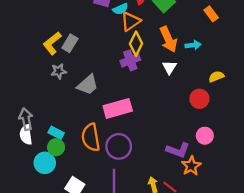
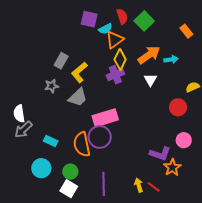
orange arrow: (168, 39) -> (149, 55), turned -100
yellow L-shape: (52, 43) -> (79, 72), moved
gray arrow: (26, 119) -> (23, 130), turned -120
white semicircle: (26, 135) -> (19, 114), moved
purple circle: (119, 146) -> (100, 137), moved
green circle: (56, 147) -> (70, 172), moved

